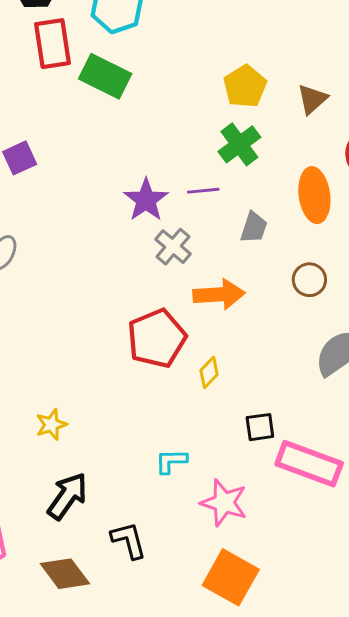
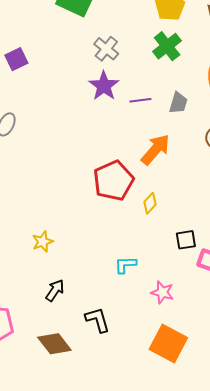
purple line: (203, 191) -> (140, 100), moved
gray cross: (173, 247) -> (106, 49), moved
orange arrow: (219, 294) -> (156, 149), turned -44
black arrow: (67, 496) -> (55, 290), size x0.7
pink star: (224, 503) -> (162, 292), size x0.7

